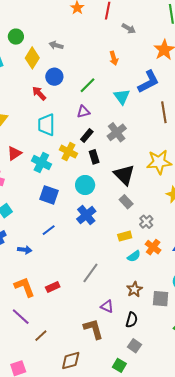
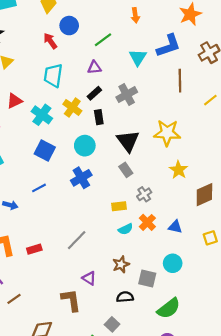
black semicircle: (132, 320) -> (125, 297), moved, turned -119

